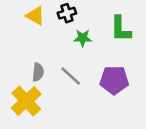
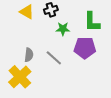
purple pentagon: (114, 80) -> (85, 48), moved

